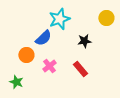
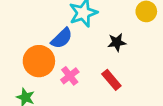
orange circle: (26, 55) -> (39, 61), size x1.5

